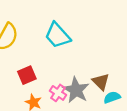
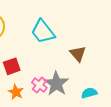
brown triangle: (101, 82) -> (78, 54), moved

